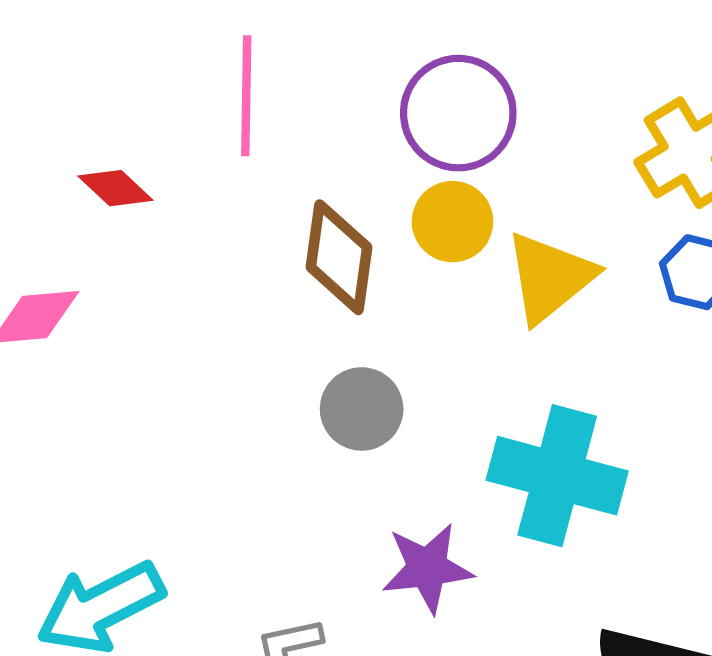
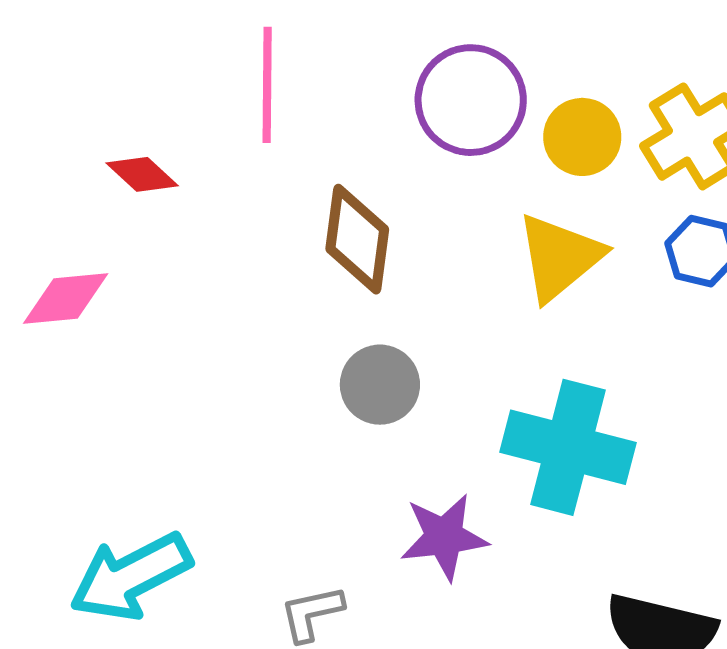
yellow circle: (452, 222) -> (582, 137), moved

